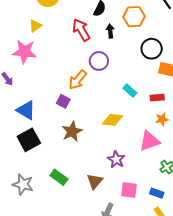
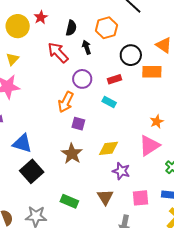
cyan rectangle: (130, 91) -> (109, 102), moved
red rectangle: (157, 98) -> (114, 79), moved
purple square: (63, 101) -> (78, 124), moved
yellow diamond: (113, 120) -> (109, 148), moved

